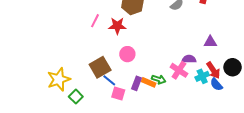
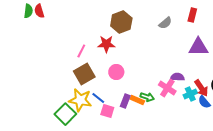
pink line: (95, 21) -> (81, 51), moved
purple triangle: (210, 42) -> (198, 47), moved, size x1.5
brown square: (100, 67) -> (84, 74), moved
yellow star: (59, 79) -> (80, 100), moved, turned 30
green square: (76, 97) -> (65, 114), size x1.5

